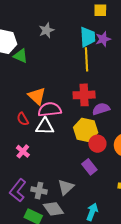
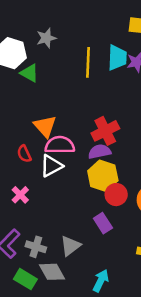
gray star: (46, 30) -> (46, 38), moved
yellow line: (87, 59) -> (88, 62), moved
red cross: (84, 95) -> (105, 131), turned -30
purple semicircle: (101, 109) -> (100, 152), moved
white triangle: (45, 126) -> (51, 166), turned -36

